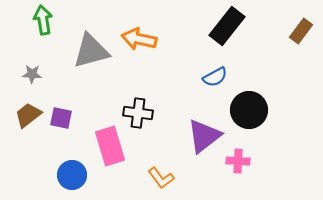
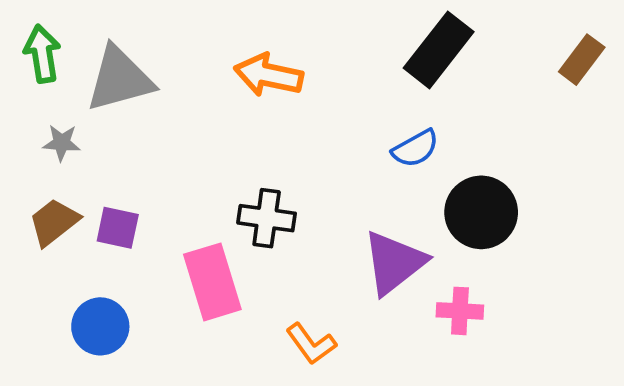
green arrow: (43, 20) -> (42, 54), moved
gray triangle: (91, 51) -> (120, 79), moved
blue circle: (72, 175) -> (100, 326), moved

